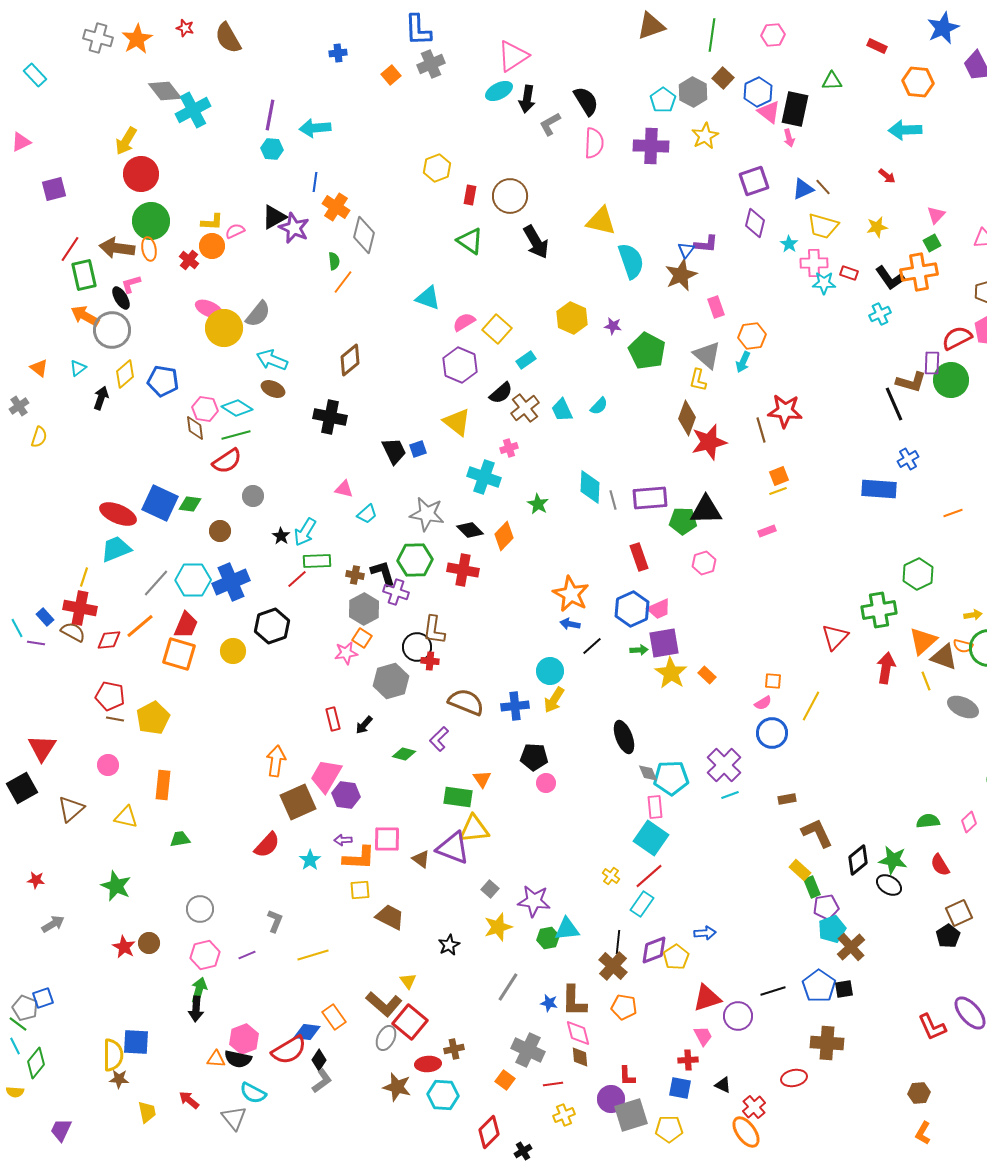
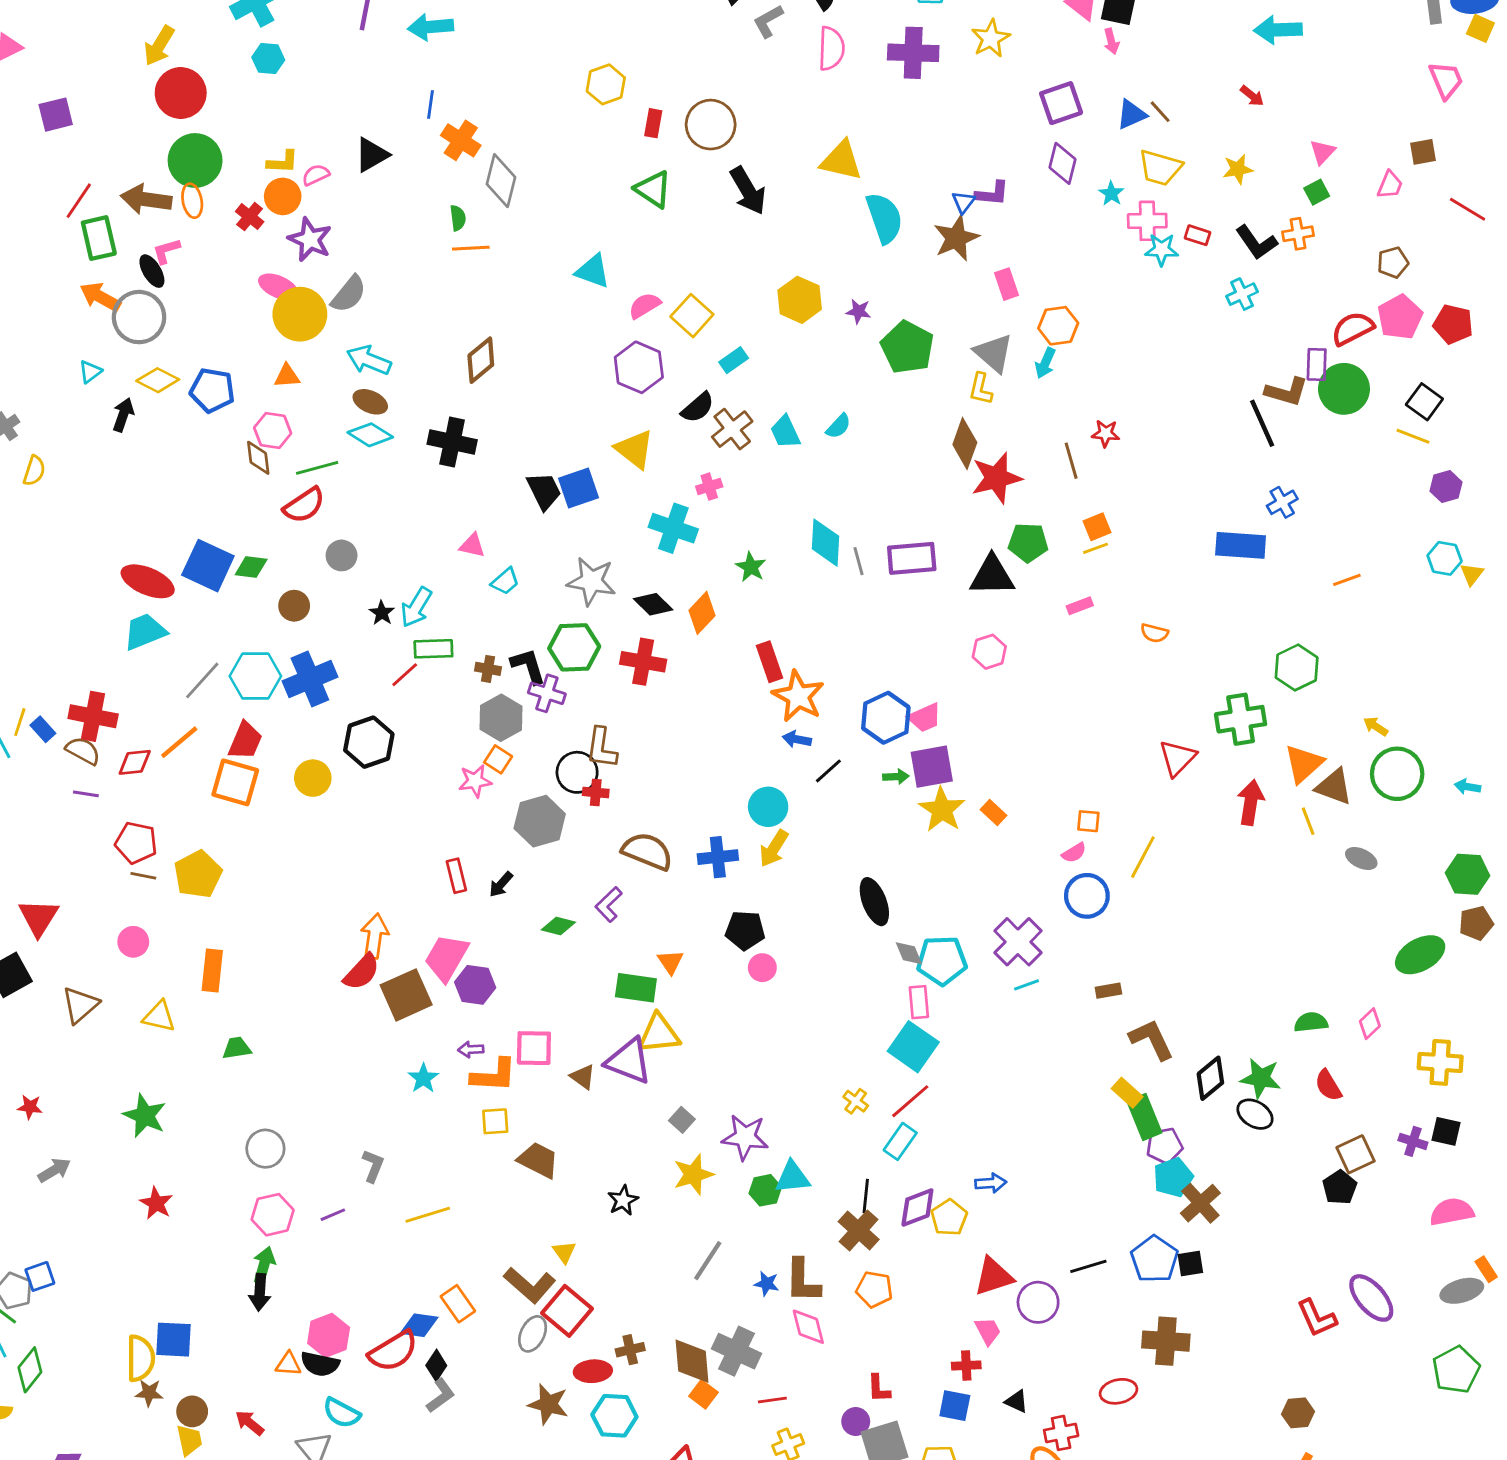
cyan hexagon: (272, 149) -> (268, 59), moved
purple star: (294, 228) -> (310, 239), moved
orange cross: (919, 272) -> (1298, 234), size x0.6
orange line: (343, 282) -> (471, 248), turned 50
orange triangle: (39, 368) -> (287, 376), moved, turned -42
yellow diamond: (125, 374) -> (158, 380), turned 68
cyan diamond: (237, 408) -> (370, 435), moved
red star: (785, 411) -> (1106, 433), size x0.6
blue square: (418, 449) -> (578, 488), size x1.6
green pentagon: (683, 521) -> (1028, 543), moved
red rectangle: (639, 557) -> (770, 662), moved
yellow line: (84, 577) -> (20, 722), moved
yellow arrow: (973, 615) -> (1376, 726), turned -138
purple line: (36, 643) -> (86, 794), moved
orange semicircle: (963, 646) -> (1154, 633), moved
gray ellipse: (963, 707) -> (1361, 858), size x0.7
red semicircle: (267, 845) -> (362, 972), moved
green rectangle: (812, 887) -> (1144, 1117), size x1.4
brown circle: (149, 943) -> (192, 1411), moved
brown diamond: (580, 1057) -> (692, 1361), moved, size x1.6
purple circle: (611, 1099) -> (856, 1421), size x0.7
red cross: (754, 1107) -> (1061, 1433), turned 30

